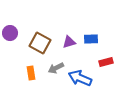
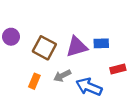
purple triangle: (69, 42) -> (77, 47), size x1.5
orange rectangle: (31, 73) -> (34, 81), turned 32

